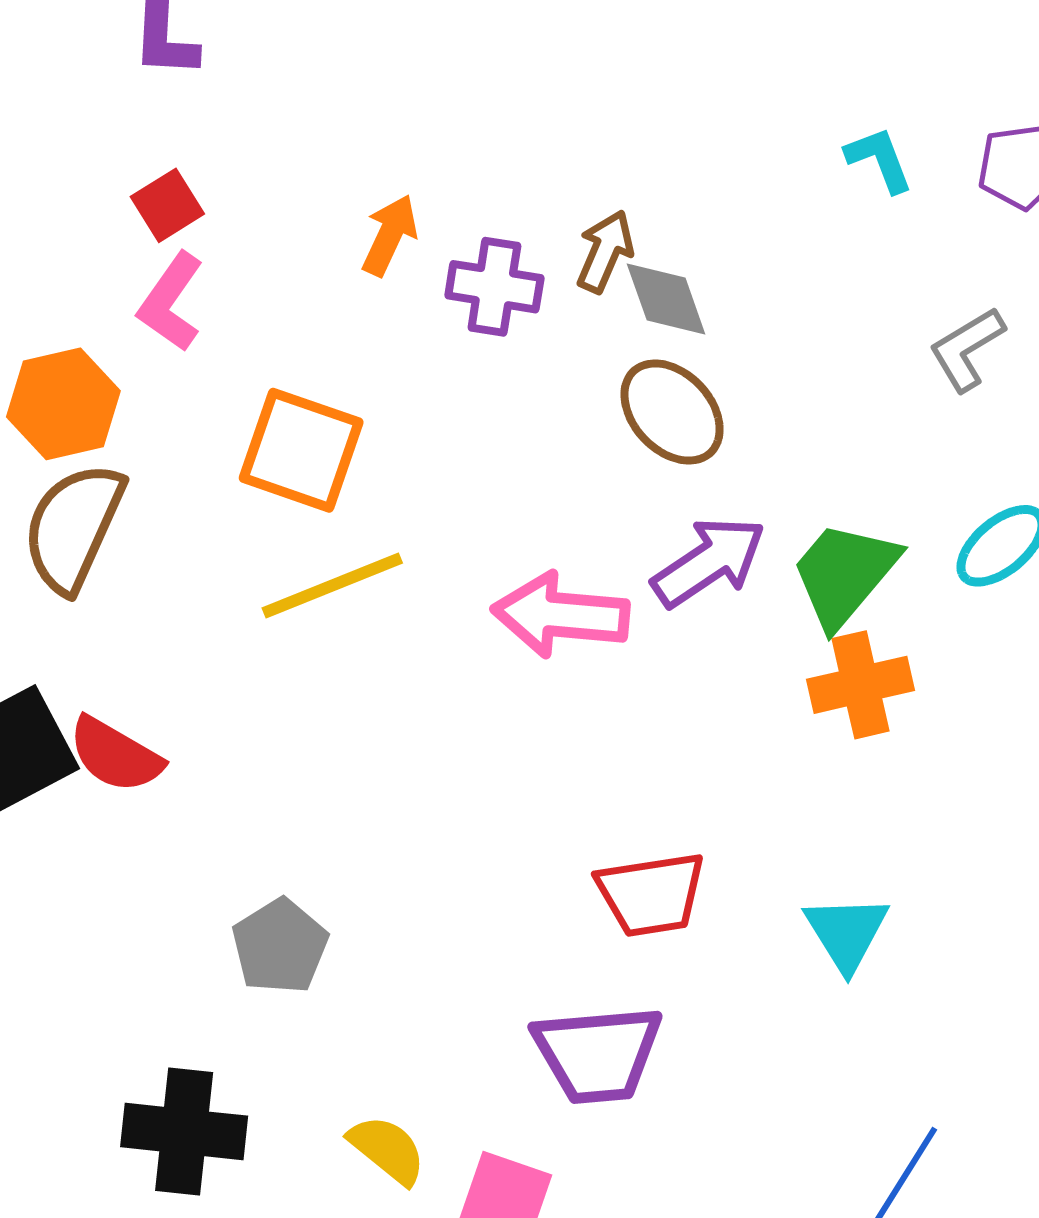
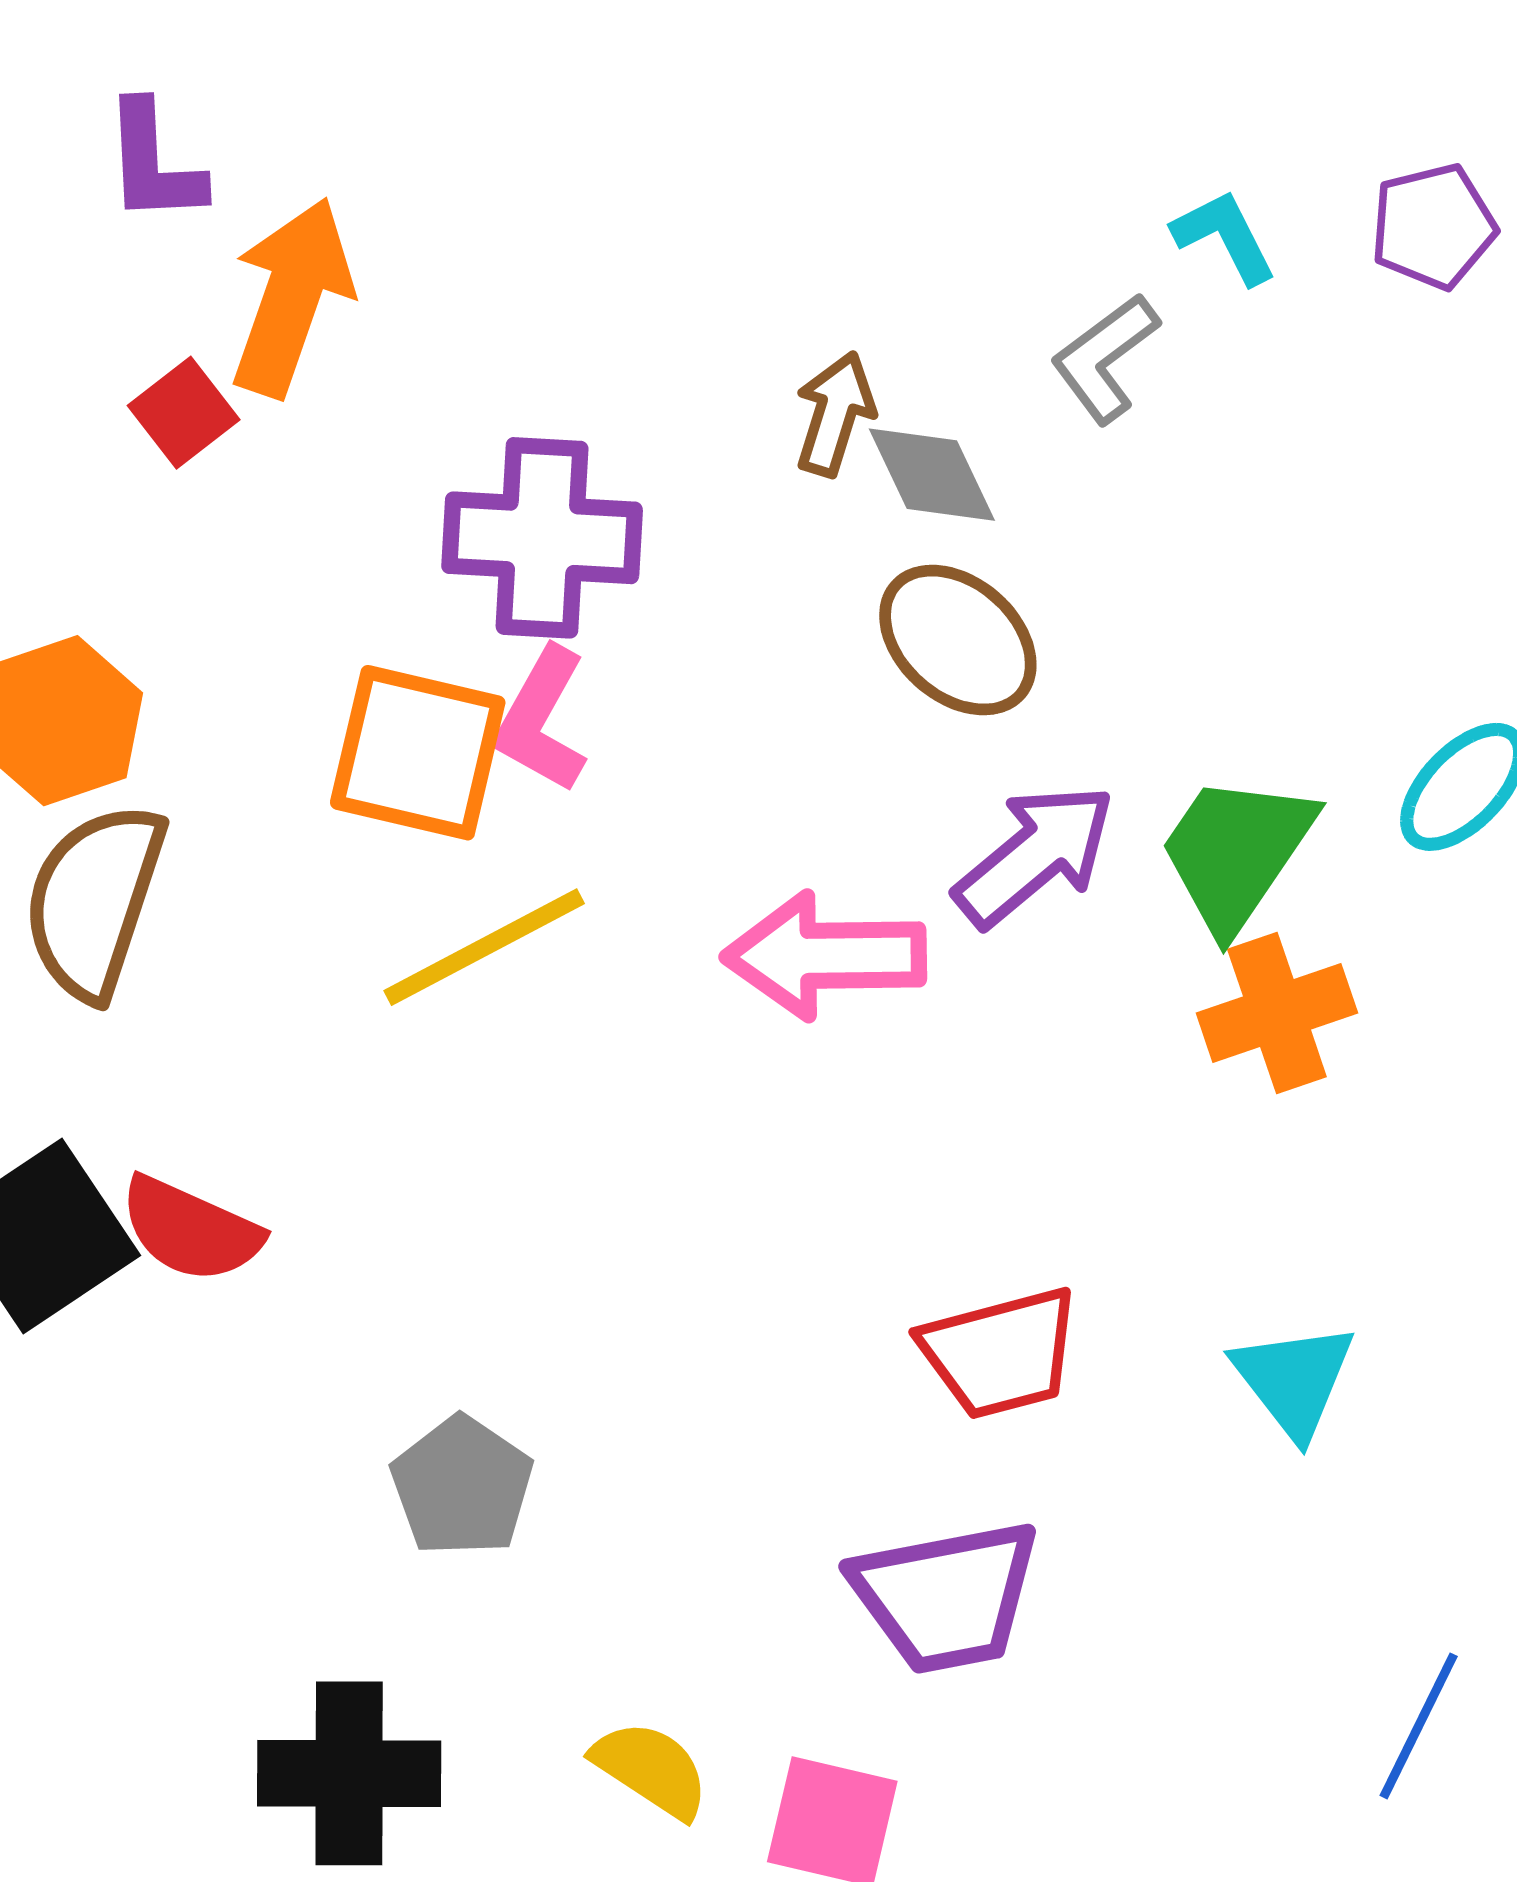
orange arrow: (390, 235) -> (291, 297), moved, size x1.6
purple cross: (494, 287) -> (542, 538), moved, size x1.4
pink L-shape: (171, 302) -> (542, 720), moved
gray L-shape: (967, 349) -> (1105, 358), moved

